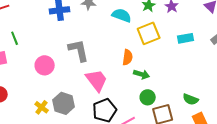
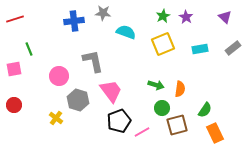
cyan semicircle: (122, 15) -> (126, 32), moved
orange semicircle: (128, 57) -> (180, 89), moved
green semicircle: (191, 99) -> (205, 110), turned -77
gray hexagon: (64, 103) -> (78, 100), moved

